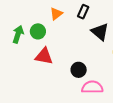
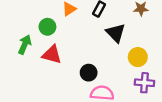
green arrow: (18, 34) -> (25, 45), moved

